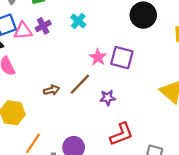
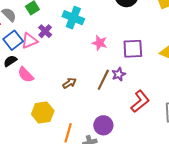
cyan cross: (78, 21) -> (73, 18), size x1.5
purple square: (122, 58) -> (133, 49), moved
brown line: (80, 84) -> (103, 80), moved

